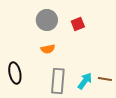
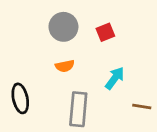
cyan arrow: (85, 81) -> (115, 78), moved

